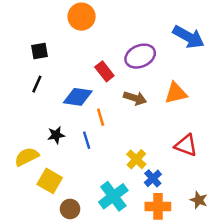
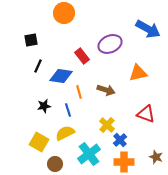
black line: (37, 84) -> (38, 66), moved
brown arrow: (135, 98) -> (106, 90), moved
yellow semicircle: (27, 157) -> (65, 133), moved

